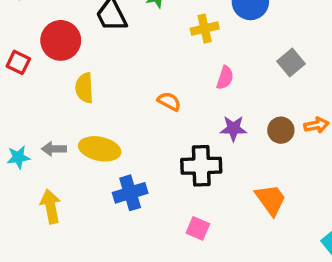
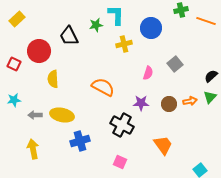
pink semicircle: (225, 78) -> (148, 73), moved
orange semicircle: (169, 101) -> (103, 87), size x1.6
cyan star: (18, 157) -> (14, 100), moved
black cross: (201, 166) -> (122, 125), turned 30

